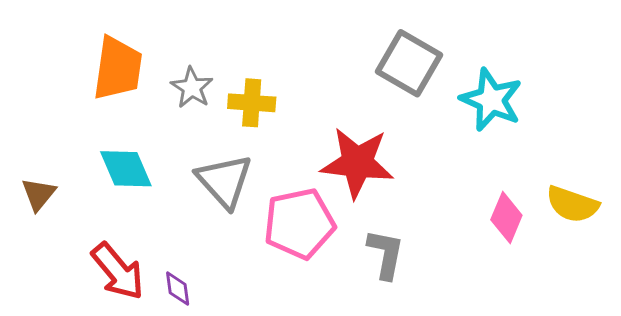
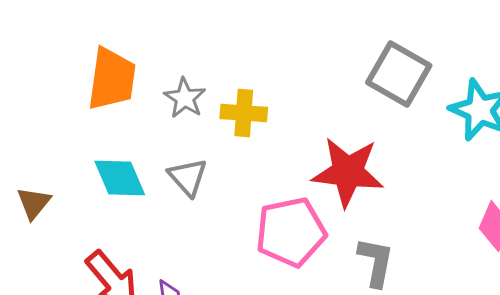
gray triangle: (224, 181) -> (188, 177), moved, size x0.7

